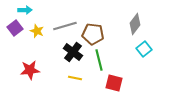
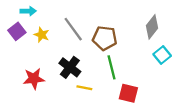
gray line: (65, 26) -> (73, 29), turned 70
black cross: (73, 52) -> (70, 67), moved

